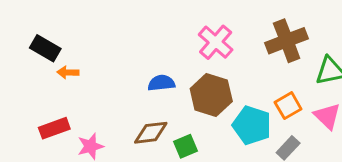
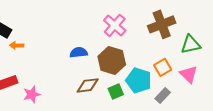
brown diamond: (151, 133) -> (88, 85), moved
green square: (186, 146) -> (116, 91), moved

